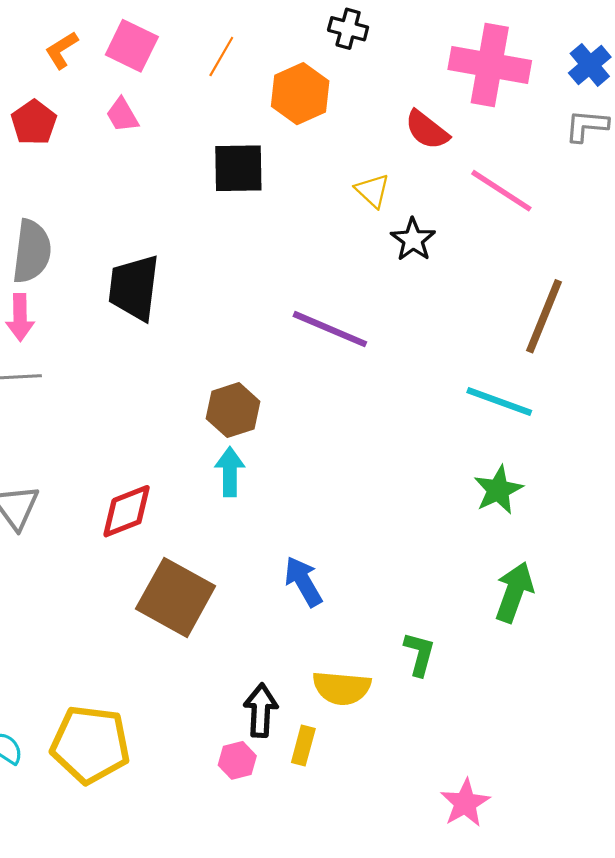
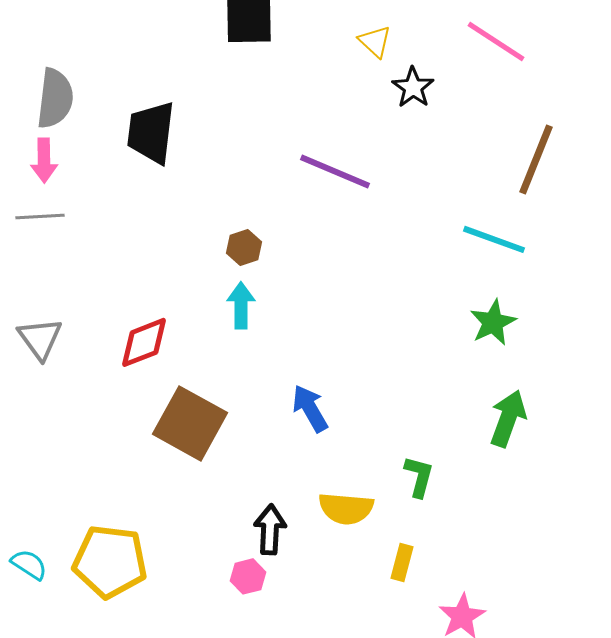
brown hexagon: (233, 410) -> (244, 247), size x0.7
yellow rectangle: (303, 745) -> (402, 562), moved

